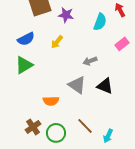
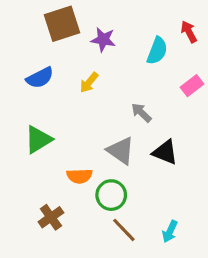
gray arrow: (90, 61) -> (141, 113), turned 64
green triangle: (24, 65) -> (38, 140), moved
brown line: (85, 126) -> (124, 230), moved
green circle: (56, 133) -> (111, 195), moved

